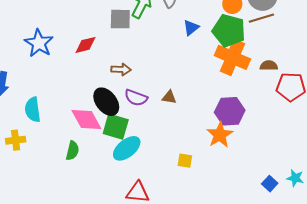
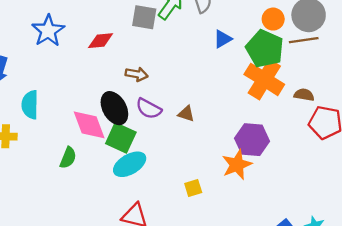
yellow square: (185, 161) -> (193, 188), turned -35

